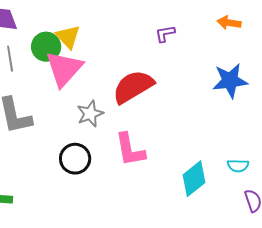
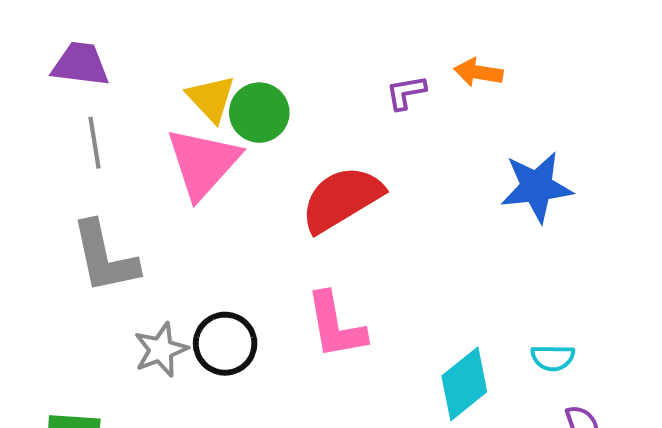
orange arrow: (229, 23) -> (478, 72), moved
green circle: (46, 47) -> (259, 113), moved
gray star: (90, 114) -> (161, 350), moved

